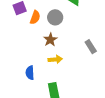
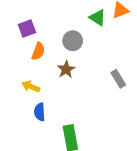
orange semicircle: (35, 17) -> (38, 51), moved
yellow arrow: (55, 59) -> (31, 86), moved, turned -152

